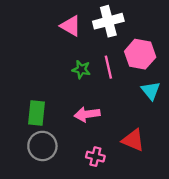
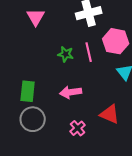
pink triangle: (71, 26) -> (36, 17), moved, turned 30
pink cross: (95, 157) -> (78, 128), turned 35

